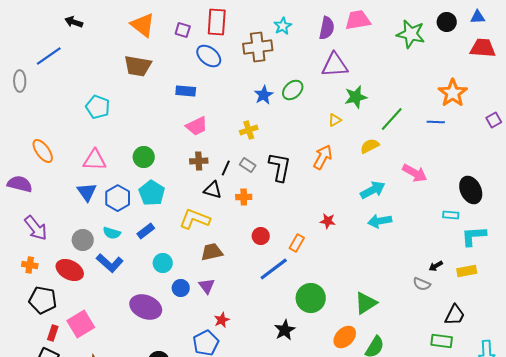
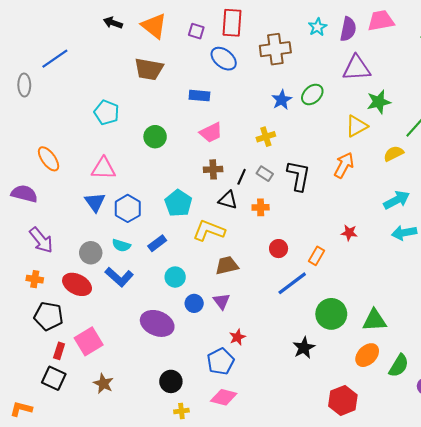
black arrow: (74, 22) -> (113, 23), moved
cyan star: (283, 26) -> (318, 27), moved
yellow triangle: (335, 120) -> (357, 126), size x1.6
green circle: (144, 157) -> (155, 137), moved
cyan pentagon: (152, 193) -> (178, 203), moved
green triangle: (366, 303) -> (375, 320), moved, turned 30

